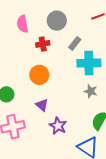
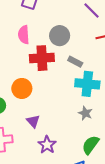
gray rectangle: (75, 43) -> (75, 62), turned 72
red cross: (43, 44) -> (42, 58), size x1.6
orange circle: (39, 75) -> (22, 88), moved

